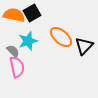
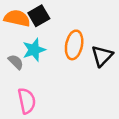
orange ellipse: (61, 37) -> (74, 45), turned 60
pink semicircle: (17, 67) -> (27, 101), moved

